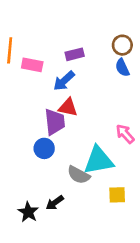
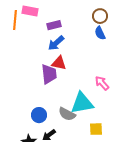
purple rectangle: (75, 54) -> (54, 25), moved
pink rectangle: (32, 65) -> (30, 11), moved
blue circle: (44, 148) -> (39, 115), moved

